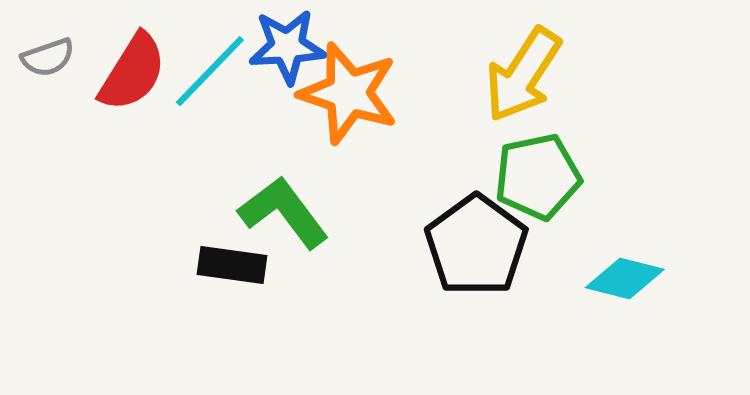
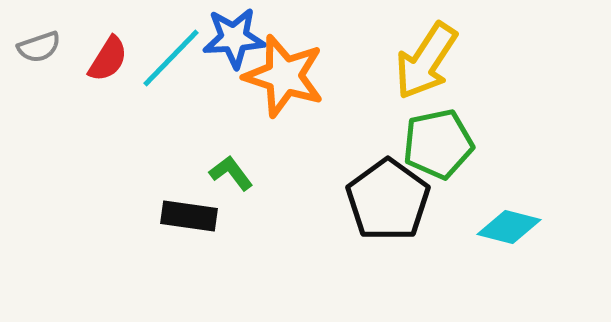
red semicircle: (133, 72) -> (108, 59), size x0.7
green L-shape: (284, 212) -> (231, 173), size x0.6

